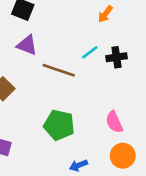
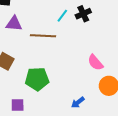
green pentagon: (59, 125) -> (37, 79), moved

